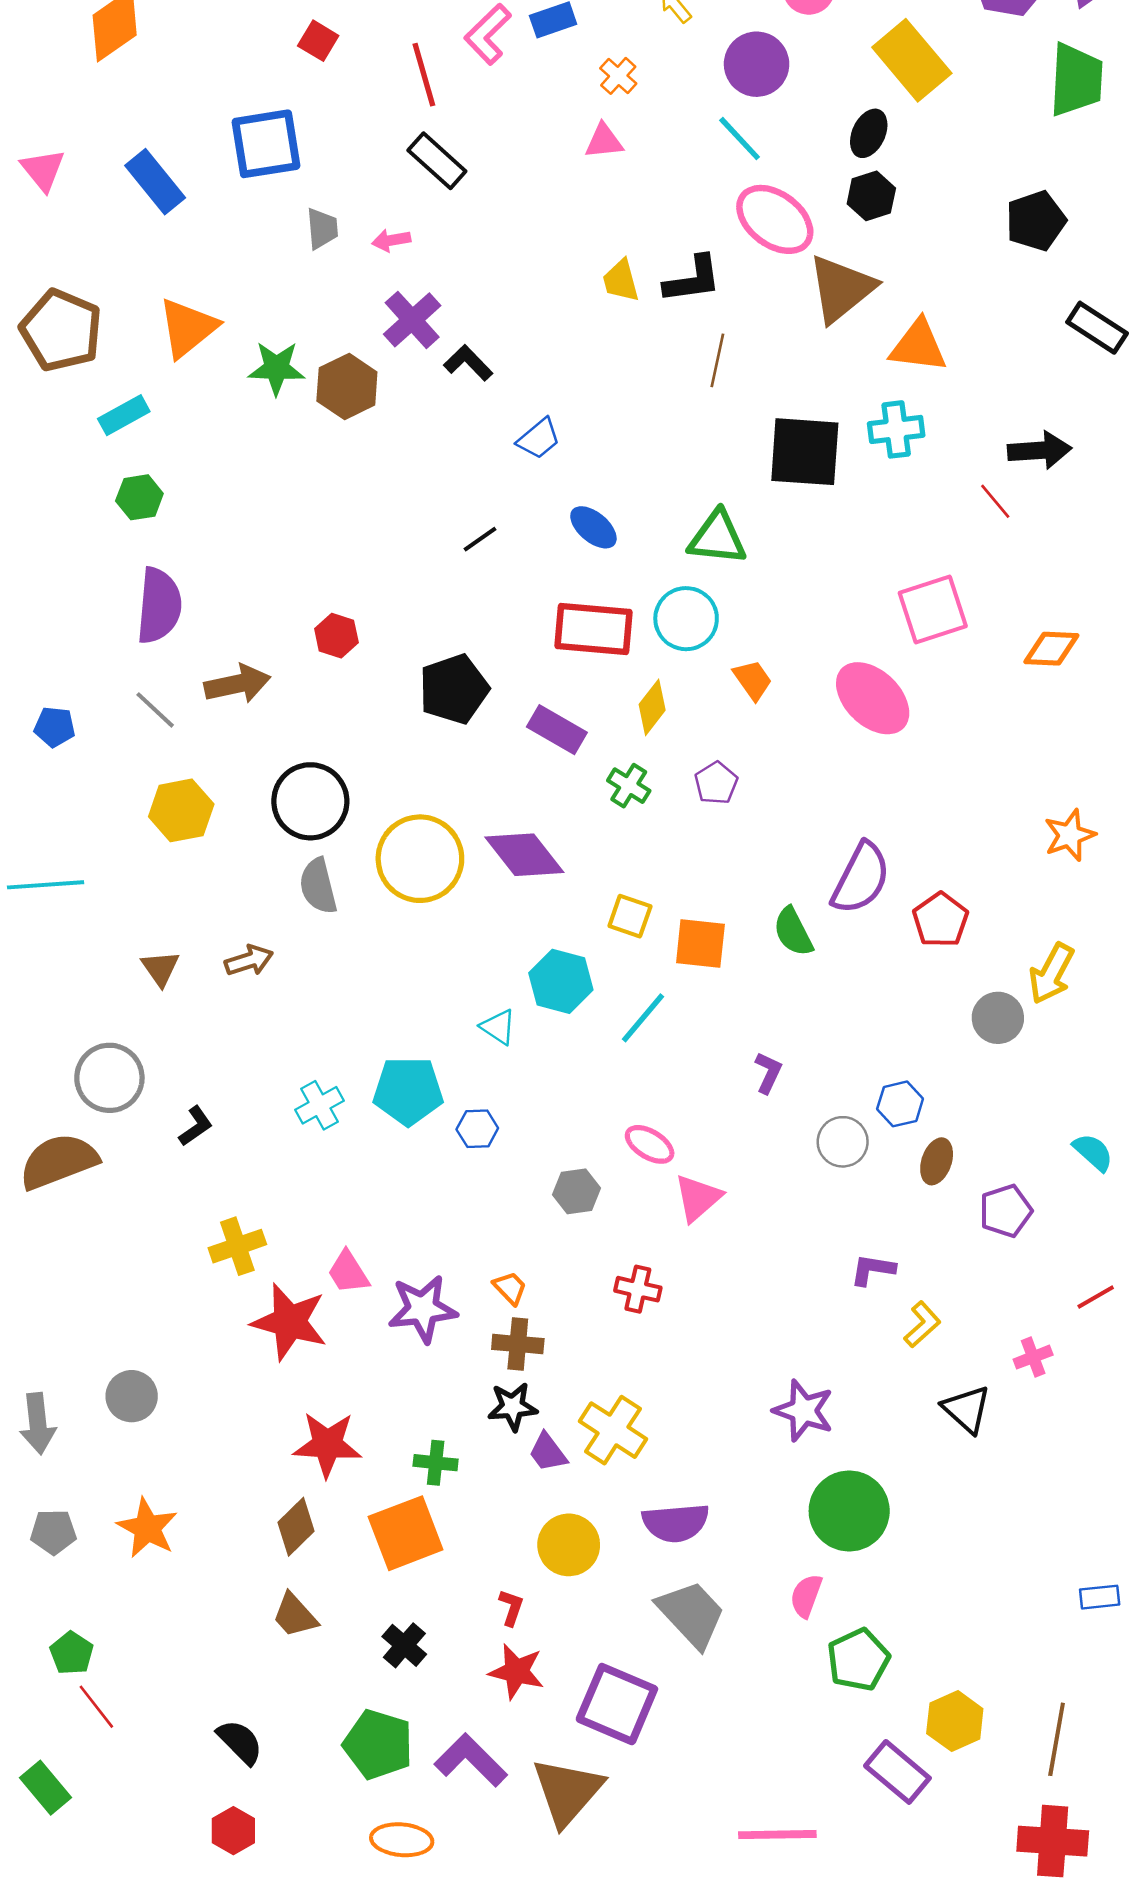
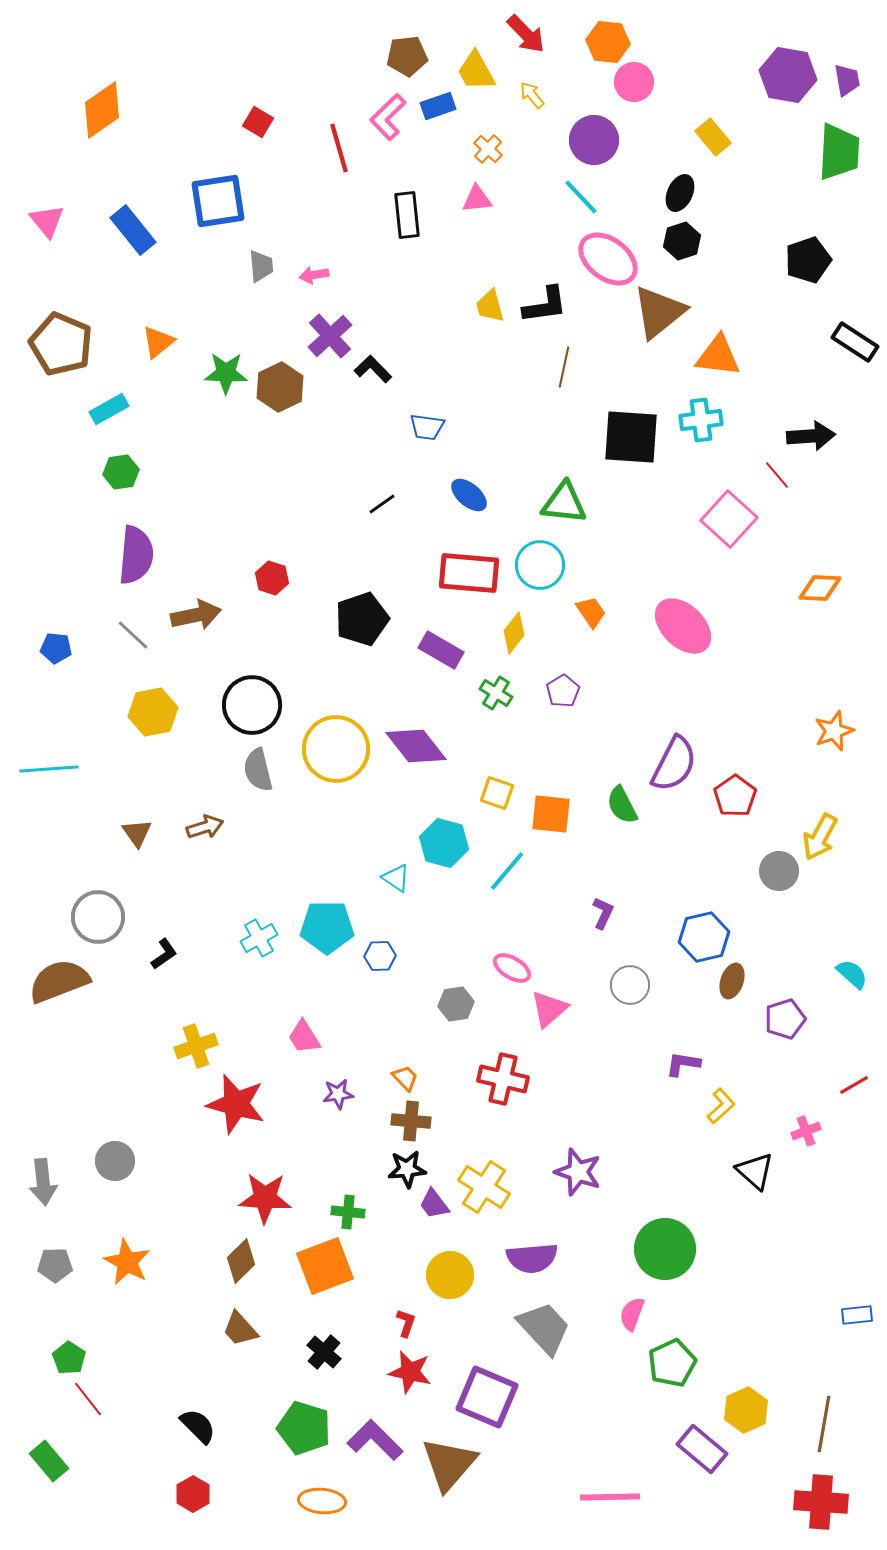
yellow rectangle: (912, 60) -> (713, 137), size x0.6
black rectangle: (437, 161) -> (407, 215), moved, turned 42
orange triangle: (188, 328) -> (158, 342), size x0.7
blue trapezoid: (539, 439) -> (427, 427), turned 48
pink square: (933, 610) -> (729, 519), moved, turned -30
blue hexagon: (900, 1104) -> (704, 937), size x1.4
gray circle: (843, 1142) -> (630, 985), moved
pink trapezoid: (348, 1272) -> (304, 1037), moved
red cross: (638, 1289) -> (503, 1079), size x1.4
purple star: (423, 1309) -> (338, 1094), size x0.6
purple star: (803, 1411) -> (578, 1172), moved

